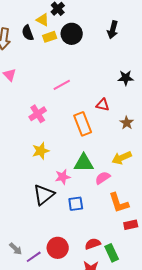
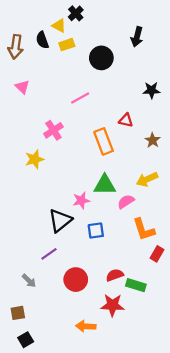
black circle: (72, 34) -> (101, 58), moved
yellow star: (41, 151) -> (35, 159), moved
red rectangle: (131, 225) -> (157, 254), turned -48
green rectangle: (112, 253) -> (136, 285), turned -48
purple line: (34, 257) -> (49, 254), moved

